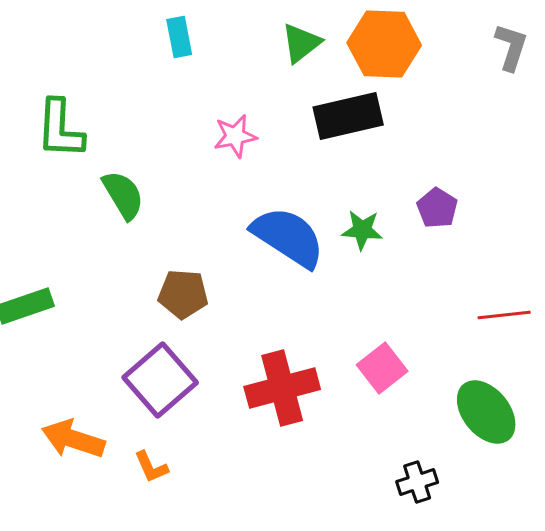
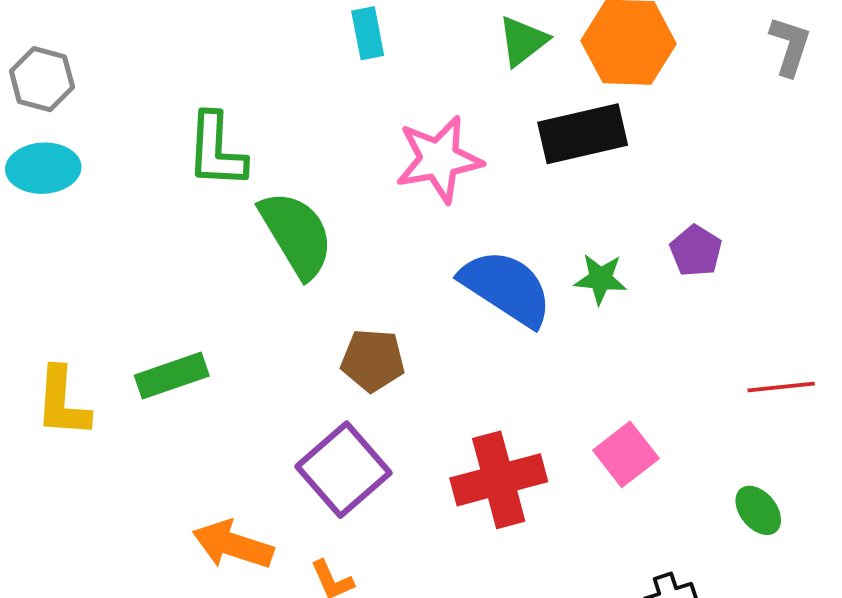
pink star: (235, 136) -> (439, 159), size x1.6
green semicircle: (123, 195) -> (296, 234), size x1.4
green ellipse: (486, 412) -> (758, 510), size x0.6

